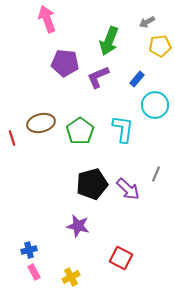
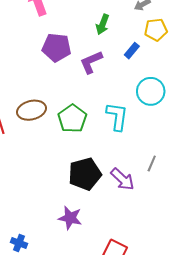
green arrow: (109, 41) -> (103, 24), size x0.7
blue rectangle: (137, 79) -> (132, 51), moved
blue cross: (29, 250) -> (19, 243), turned 35

